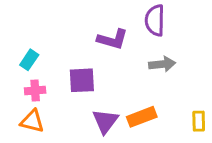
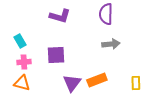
purple L-shape: (113, 39) -> (60, 16), moved
cyan rectangle: (29, 60) -> (20, 41), turned -64

